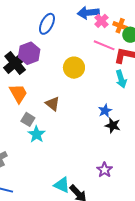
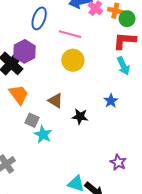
pink line: (104, 45) -> (70, 34), moved
black star: (113, 125) -> (80, 117), moved

